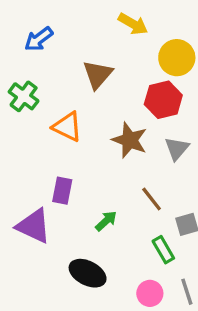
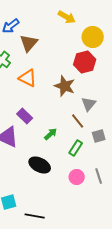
brown triangle: (98, 74) -> (29, 43), moved
gray triangle: (177, 149) -> (89, 104), moved
purple rectangle: (62, 191) -> (25, 116), turned -56
green rectangle: (163, 250) -> (76, 148), moved, turned 63

